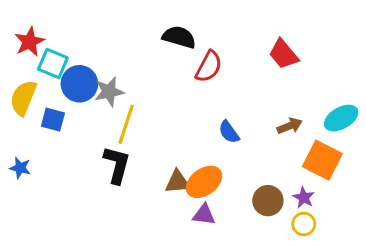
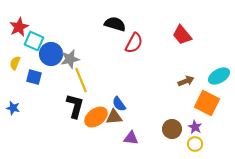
yellow semicircle: (23, 98) -> (15, 63), size x0.6
yellow line: (126, 124) -> (81, 80), turned -40
blue semicircle: (229, 132) -> (119, 104), moved
orange ellipse: (204, 182) -> (96, 117), moved

